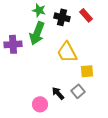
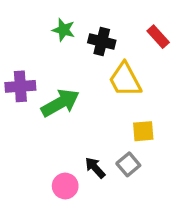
red rectangle: (86, 15) -> (158, 37), moved
green arrow: (37, 33) -> (60, 103), moved, turned -140
yellow trapezoid: (67, 52) -> (125, 80), moved

